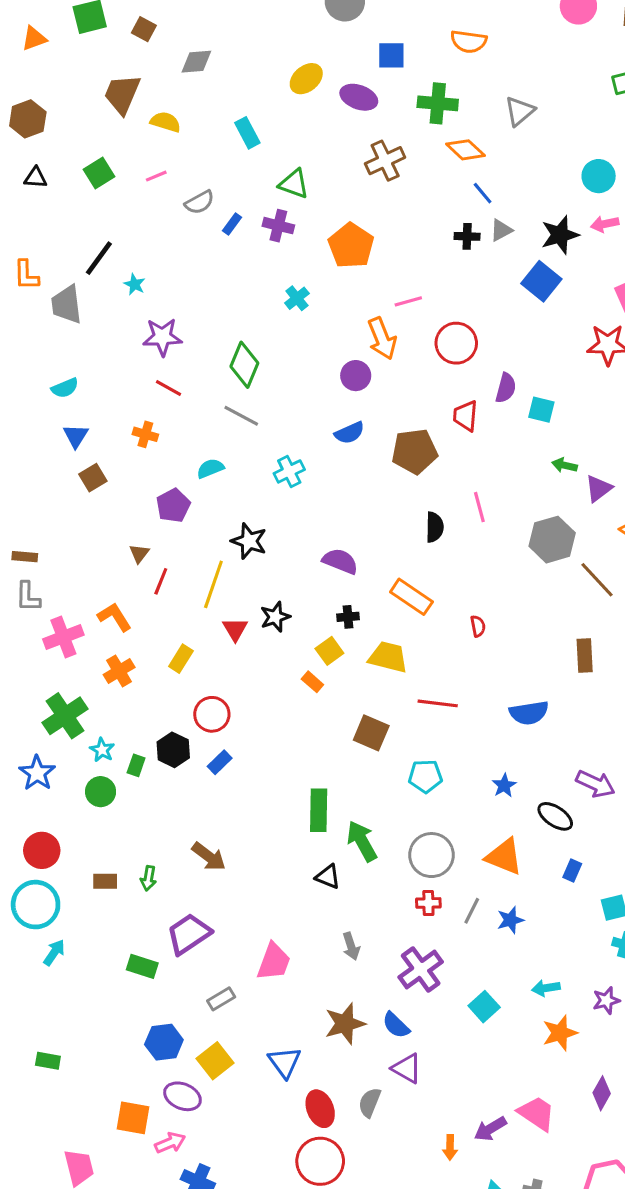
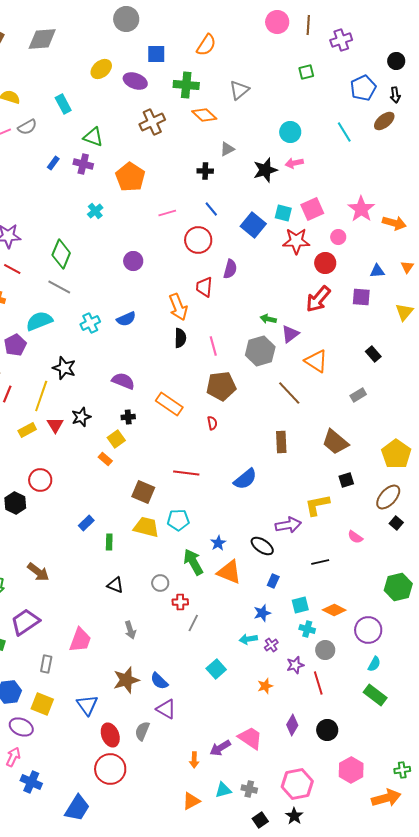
orange semicircle: (469, 42) -> (206, 45), turned -65
gray diamond: (196, 62) -> (42, 39), moved, size x1.4
blue line: (483, 193) -> (211, 209), moved
gray semicircle: (200, 202) -> (27, 127), moved
gray triangle: (501, 230) -> (227, 149), moved
blue square: (541, 281) -> (253, 225), moved
orange arrow: (382, 338) -> (178, 307), moved
cyan square: (541, 410) -> (283, 213), moved
blue semicircle: (350, 433) -> (126, 319), moved
brown pentagon: (414, 451) -> (221, 386), moved
cyan semicircle: (210, 468) -> (39, 321), size x1.5
black semicircle: (435, 527) -> (180, 338), moved
gray hexagon: (552, 540) -> (260, 351), moved
yellow trapezoid: (388, 657) -> (146, 527), moved
yellow rectangle: (181, 659) -> (27, 430), moved, turned 30
blue semicircle: (529, 713) -> (245, 479), turned -30
blue rectangle: (220, 762) -> (86, 523), moved
purple arrow: (595, 784) -> (288, 525), turned -35
blue star: (504, 785) -> (218, 543), moved
green rectangle: (319, 810) -> (109, 542), size x0.6
green arrow: (362, 841) -> (193, 562), moved
gray circle: (431, 855) -> (160, 583), moved, size x0.6
gray line: (472, 911) -> (193, 623), moved
blue star: (510, 920) -> (262, 613), moved
purple cross: (421, 969) -> (271, 645), moved, size x0.5
cyan arrow: (546, 988) -> (248, 639), moved
gray rectangle: (221, 999) -> (46, 664), turned -48
orange star: (560, 1033) -> (265, 686), size x0.7
yellow square: (215, 1061) -> (42, 704), turned -30
pink arrow: (170, 1143) -> (13, 757), turned -42

